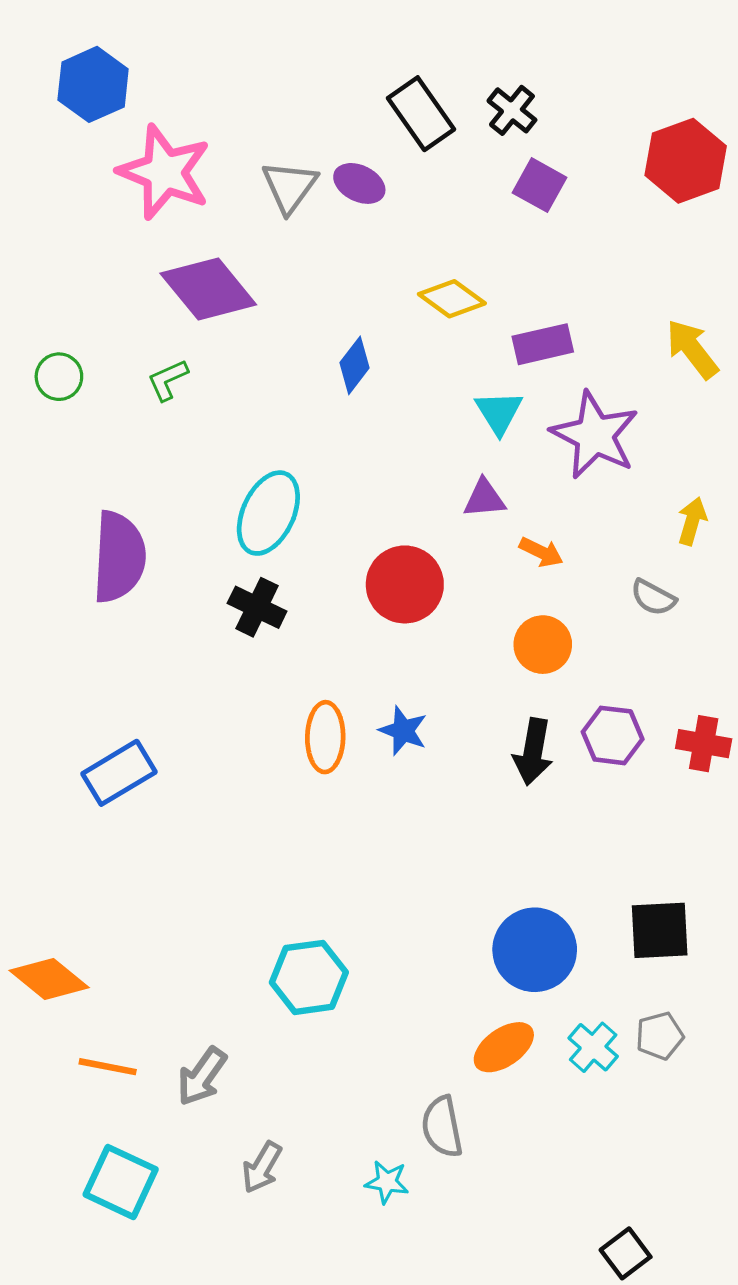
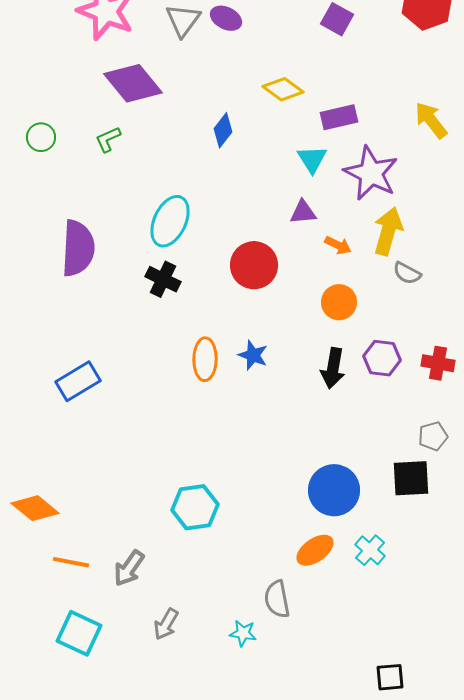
yellow arrow: (692, 521) -> (388, 231), moved, size x1.6
gray pentagon: (660, 1036) -> (433, 436), moved
black square: (626, 1253) -> (390, 677), turned 32

